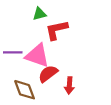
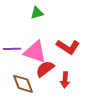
red L-shape: (57, 30) -> (68, 47), moved, turned -135

